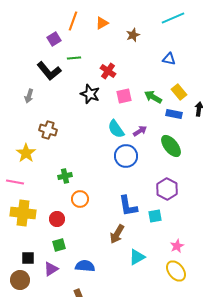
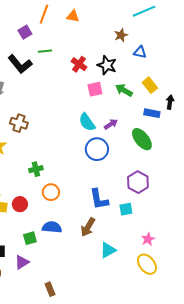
orange triangle: (102, 23) -> (73, 16), turned 40
brown star: (133, 35) -> (121, 35), moved
black star: (90, 94) -> (107, 65), moved
blue rectangle: (174, 114) -> (152, 113), moved
red circle: (57, 219) -> (20, 204), moved
blue semicircle: (85, 266) -> (52, 227), moved

